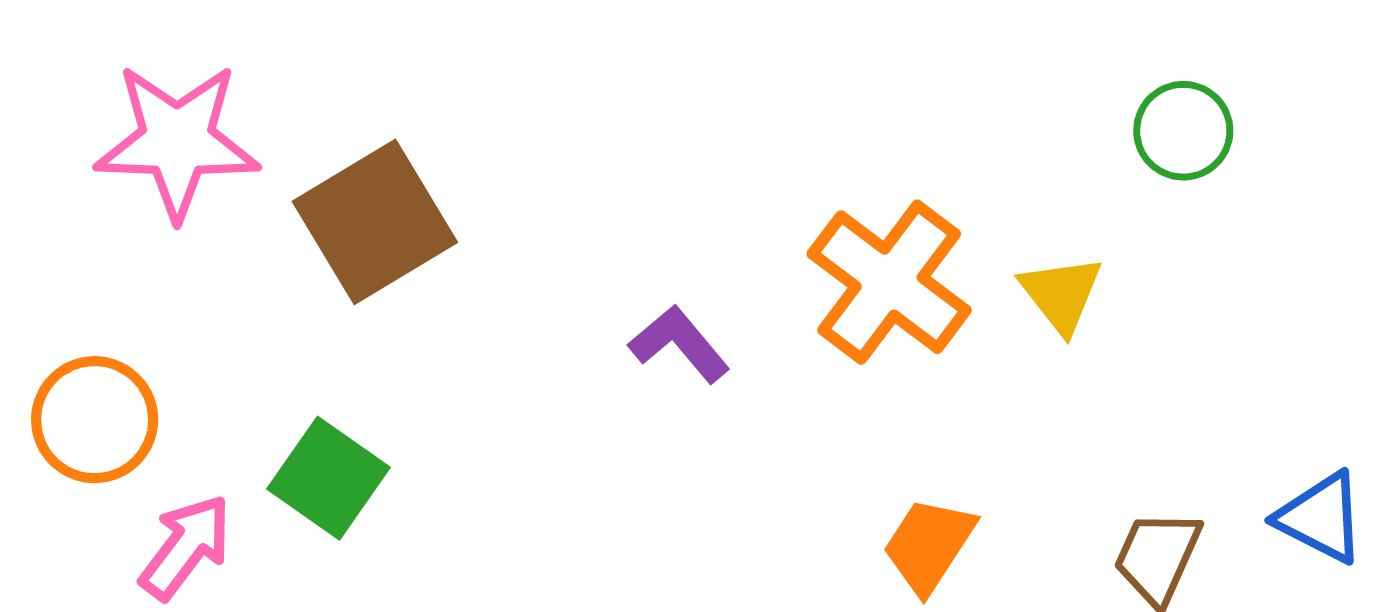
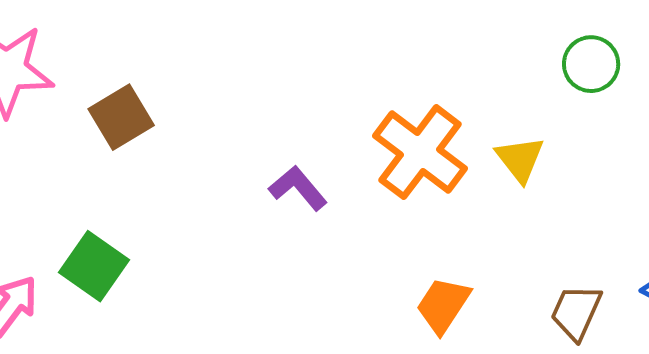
brown square: (375, 222) -> (121, 117), size x0.7

